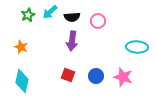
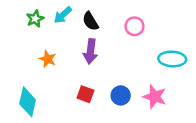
black semicircle: (72, 17) -> (90, 21), turned 63
pink circle: (98, 21) -> (134, 26), moved
orange star: (21, 47) -> (48, 59), moved

